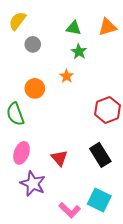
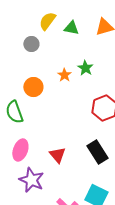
yellow semicircle: (17, 21) -> (47, 21), moved
green star: (79, 52) -> (85, 68), moved

